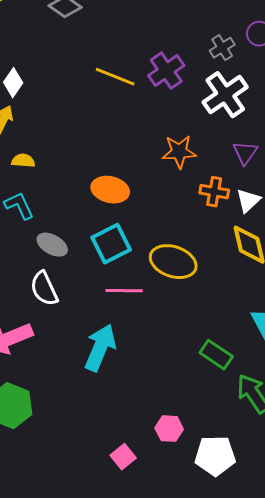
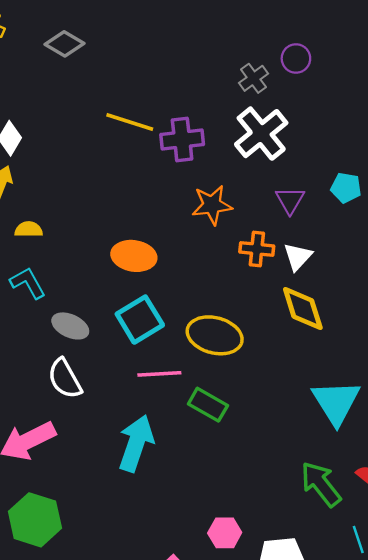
purple cross: (166, 71) -> (182, 139), moved, turned 33
green rectangle: (216, 355) -> (208, 405), moved

